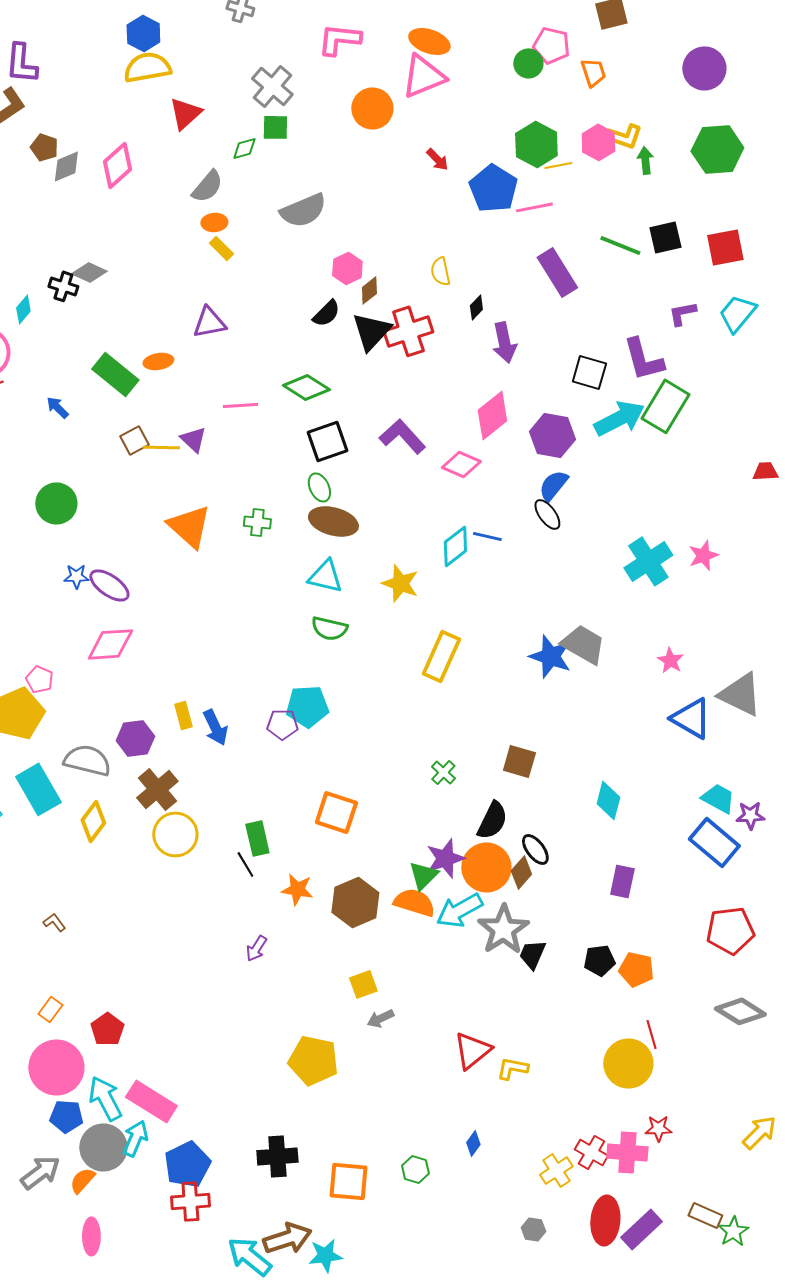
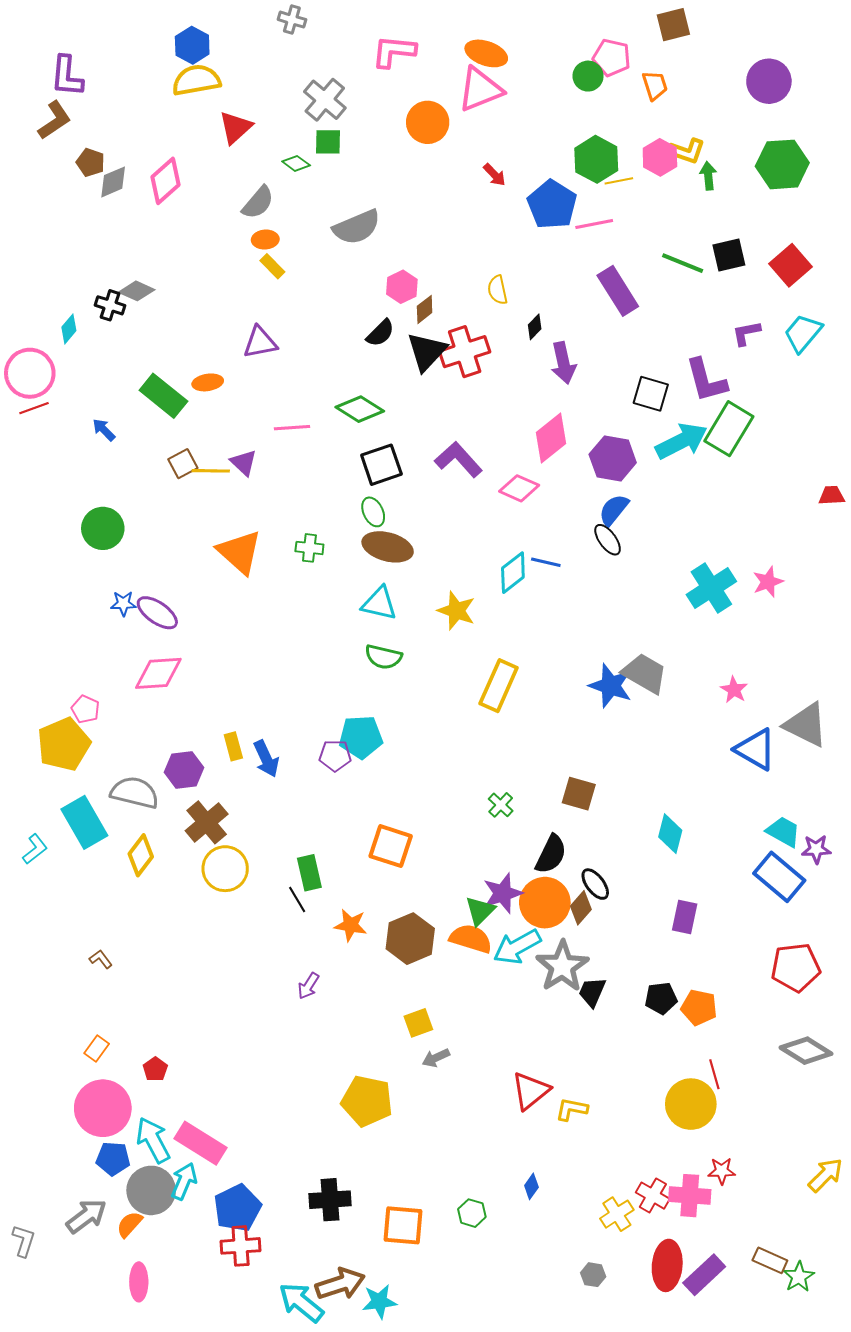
green diamond: (244, 148) -> (296, 163), turned 52
red square: (725, 247) -> (791, 265), turned -30
red pentagon: (107, 1029) -> (155, 1069), size x0.7

